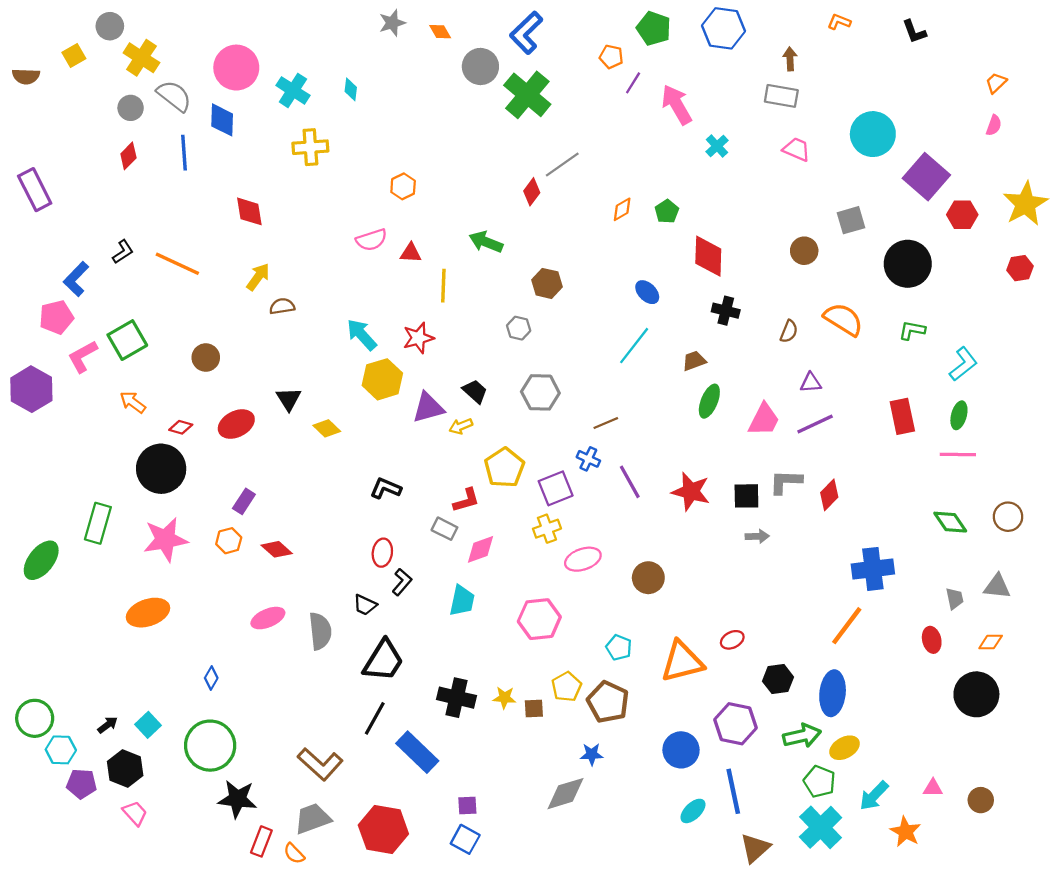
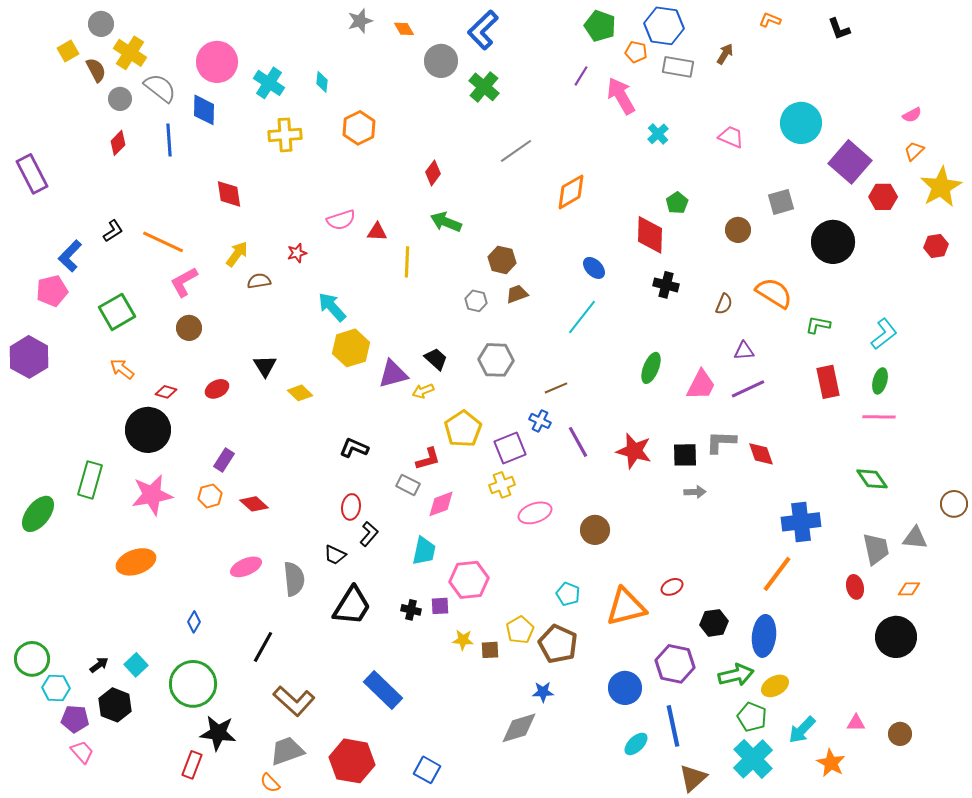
orange pentagon: (611, 57) -> (636, 52), moved
brown arrow: (790, 59) -> (725, 54), turned 35
brown semicircle: (26, 76) -> (96, 70), moved, turned -120
orange trapezoid: (996, 83) -> (914, 151), moved
green cross: (527, 95) -> (484, 87), size x0.7
gray rectangle: (781, 96) -> (678, 67), moved
pink semicircle: (994, 125) -> (912, 115), turned 42
orange hexagon: (403, 186) -> (359, 128), moved, size x1.4
red diamond: (532, 192) -> (433, 173), moved
orange diamond: (622, 209) -> (571, 192), size x1.6
green pentagon: (667, 211) -> (677, 203), moved
green L-shape: (912, 330) -> (818, 325), moved
red star: (418, 338) -> (297, 253), moved, size x0.7
pink L-shape: (83, 356) -> (184, 282), moved
brown trapezoid: (694, 361) -> (517, 294), moved
red ellipse: (236, 424) -> (217, 389), size x0.7
red diamond: (829, 495) -> (761, 454), turned -64
brown circle: (1008, 517) -> (954, 504), moved
gray trapezoid: (955, 598) -> (876, 549), size x1.6
pink hexagon: (539, 619) -> (469, 580), moved
black cross: (456, 698) -> (411, 610), moved, size x0.6
black line: (375, 718) -> (263, 647), moved
purple square: (467, 806) -> (440, 606), moved
pink trapezoid: (135, 813) -> (82, 752), moved
red rectangle: (261, 841) -> (192, 765), moved

